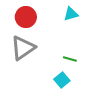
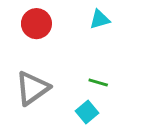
gray triangle: (23, 48) -> (32, 88), moved

